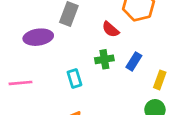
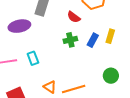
cyan rectangle: (75, 78) -> (33, 58), moved
yellow rectangle: (160, 80) -> (110, 36), moved

